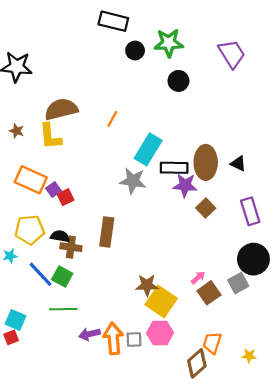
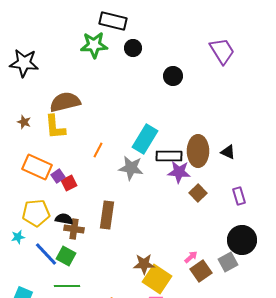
green star: (169, 43) -> (94, 45), moved
orange line: (112, 119) -> (98, 150), moved
purple rectangle: (250, 211) -> (239, 196), size x0.7

